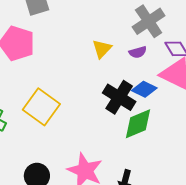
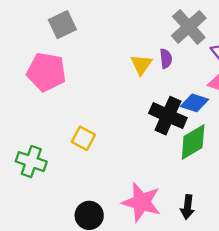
purple semicircle: (138, 52) -> (166, 59), moved, turned -72
yellow square: (41, 107) -> (83, 138), size x0.6

